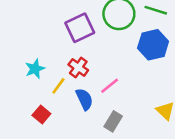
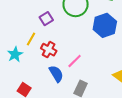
purple square: (80, 28) -> (46, 19), size x0.6
yellow line: (58, 86) -> (31, 39), moved

